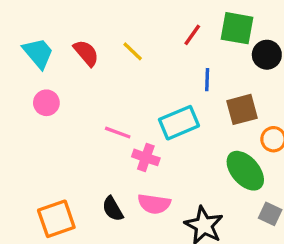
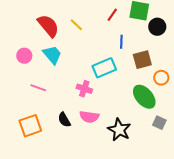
cyan trapezoid: (38, 53) -> (52, 55), moved
red semicircle: (86, 53) -> (48, 26), size x1.4
pink line: (118, 133) -> (38, 88), moved

